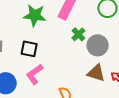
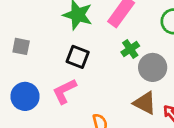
black square: (29, 49) -> (78, 57), moved

